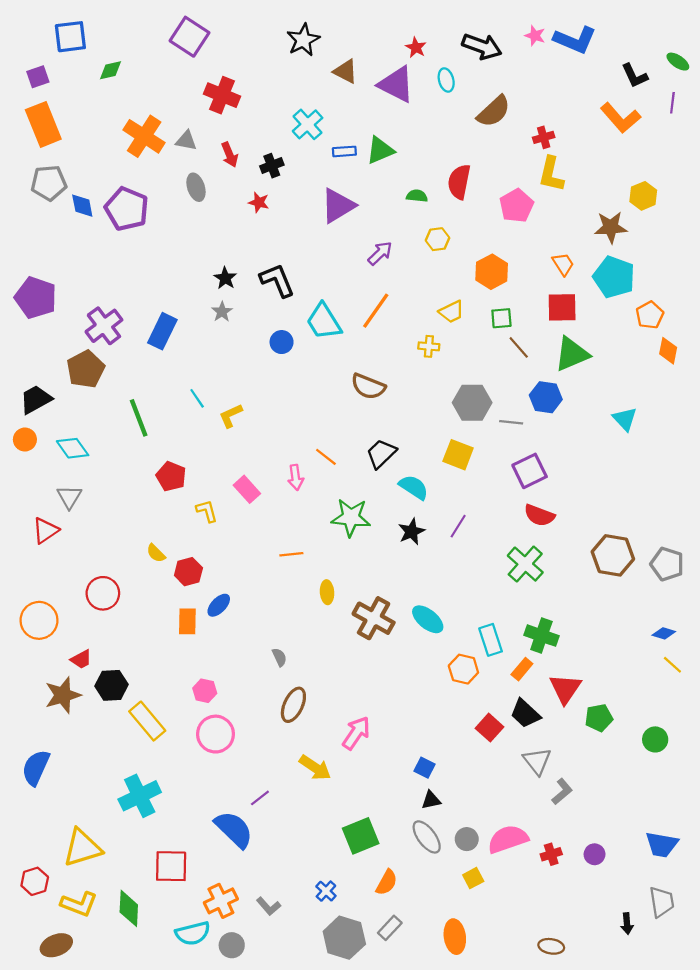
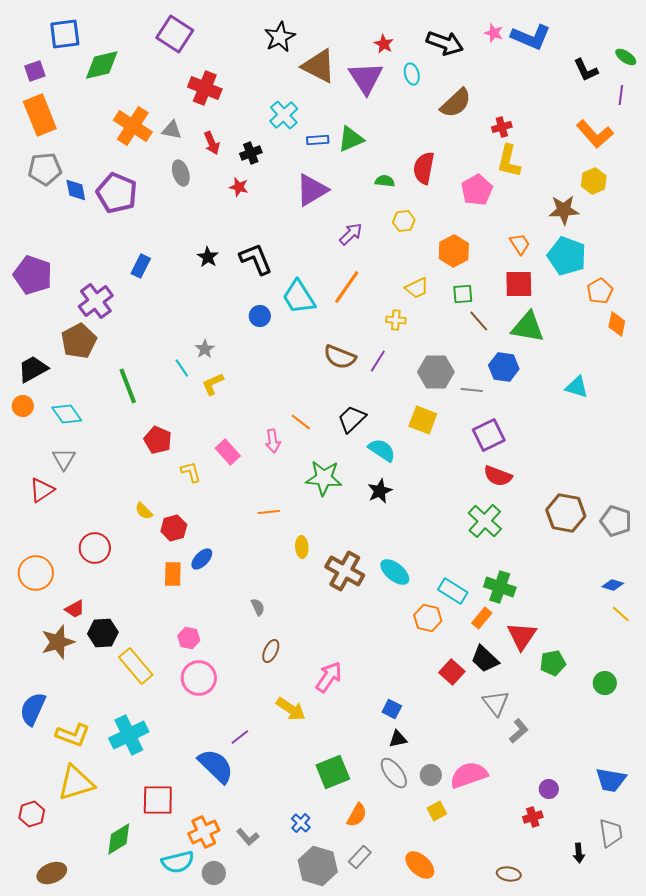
green diamond: (110, 70) -> (102, 65), size x1.6
brown triangle: (345, 71) -> (319, 66), size x1.5
purple triangle: (396, 84) -> (366, 78), turned 30
orange L-shape: (620, 118) -> (595, 134), moved
gray star: (222, 312) -> (205, 349), moved
blue rectangle: (162, 331) -> (141, 266), moved, size x0.7
green triangle: (572, 354) -> (528, 327), turned 33
cyan triangle: (625, 419) -> (577, 387), turned -30
purple line: (458, 526) -> (378, 361), moved
cyan rectangle: (491, 640) -> (453, 591), turned -40
brown ellipse: (293, 705) -> (271, 651), size x0.7
red cross: (551, 854) -> (533, 817), moved
yellow L-shape: (79, 904) -> (73, 735), moved
green diamond: (129, 908) -> (119, 839), turned 56
orange ellipse: (455, 937) -> (420, 865), turned -40

